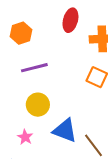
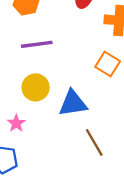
blue triangle: (65, 131) -> (73, 103), moved, turned -36

